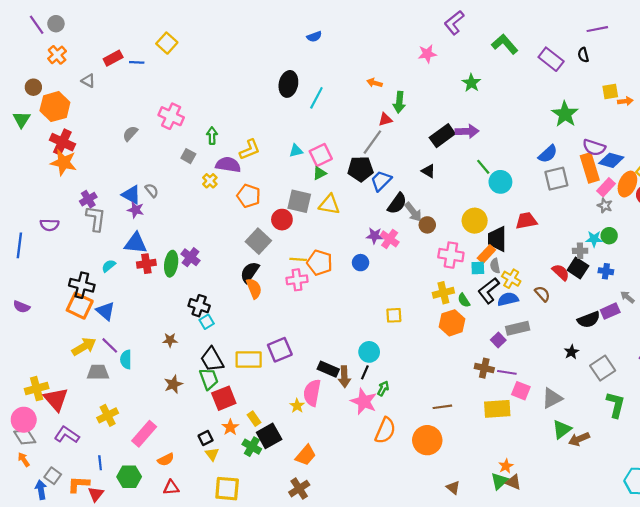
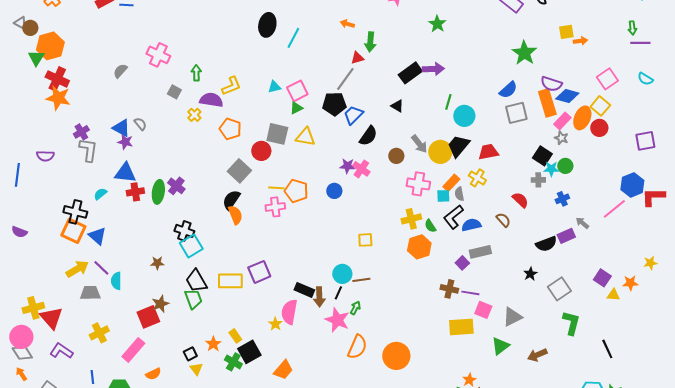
gray triangle: (88, 81) -> (20, 23), moved
green triangle: (22, 119) -> (36, 58), moved
green line: (483, 167) -> (448, 102), turned 56
gray arrow: (413, 212) -> (419, 144), moved
black trapezoid: (497, 239) -> (458, 146), moved, turned 40
black square: (578, 268) -> (542, 156), moved
blue cross: (606, 271) -> (562, 199), turned -32
yellow cross: (511, 279) -> (477, 178), moved
cyan square: (207, 322) -> (191, 246), size x1.6
red square: (224, 398) -> (148, 317), moved
brown line: (442, 407) -> (361, 280), moved
green triangle: (562, 429) -> (500, 346), moved

